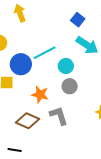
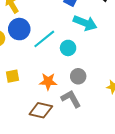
blue circle: (21, 64) -> (19, 29), moved
gray circle: (70, 86) -> (78, 76), moved

